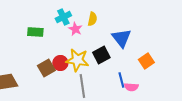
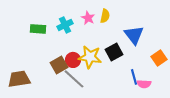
cyan cross: (63, 17) -> (65, 25), moved
pink star: (75, 29) -> (88, 18), moved
green rectangle: (35, 32) -> (38, 29), moved
gray line: (82, 86) -> (74, 79), moved, turned -40

